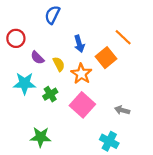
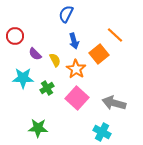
blue semicircle: (52, 15) -> (66, 14), moved
gray arrow: (122, 110) -> (114, 103), size x1.6

